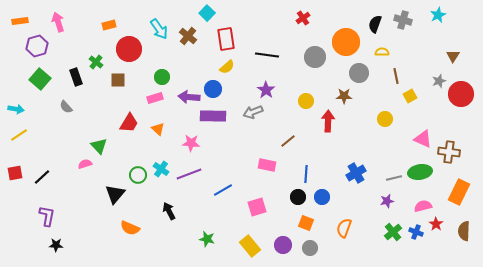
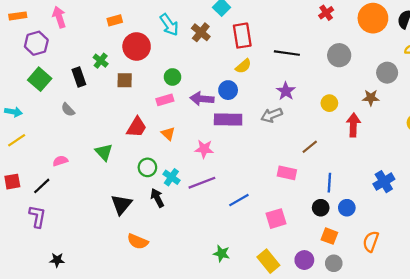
orange circle: (346, 42) -> (373, 18), moved
pink semicircle: (85, 164) -> (60, 161), moved
green circle: (138, 175) -> (147, 167), moved
black arrow: (169, 211) -> (157, 198), moved
purple L-shape: (47, 216) -> (37, 216), moved

